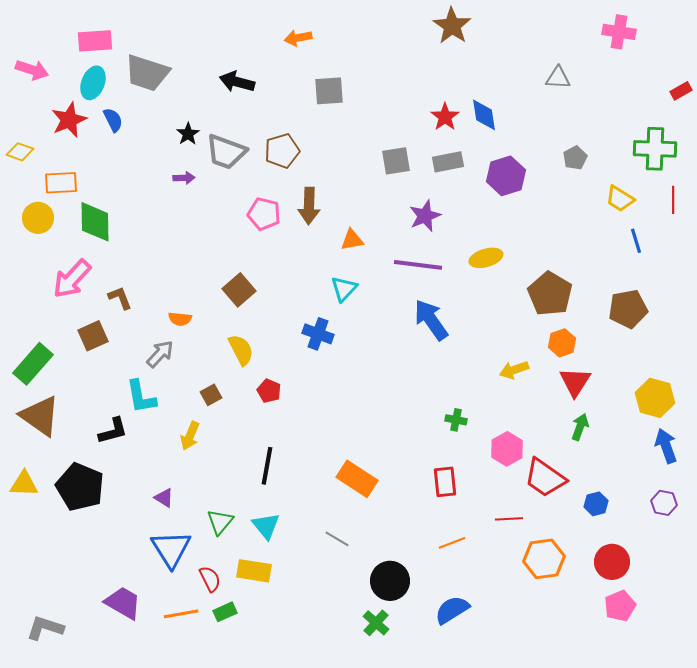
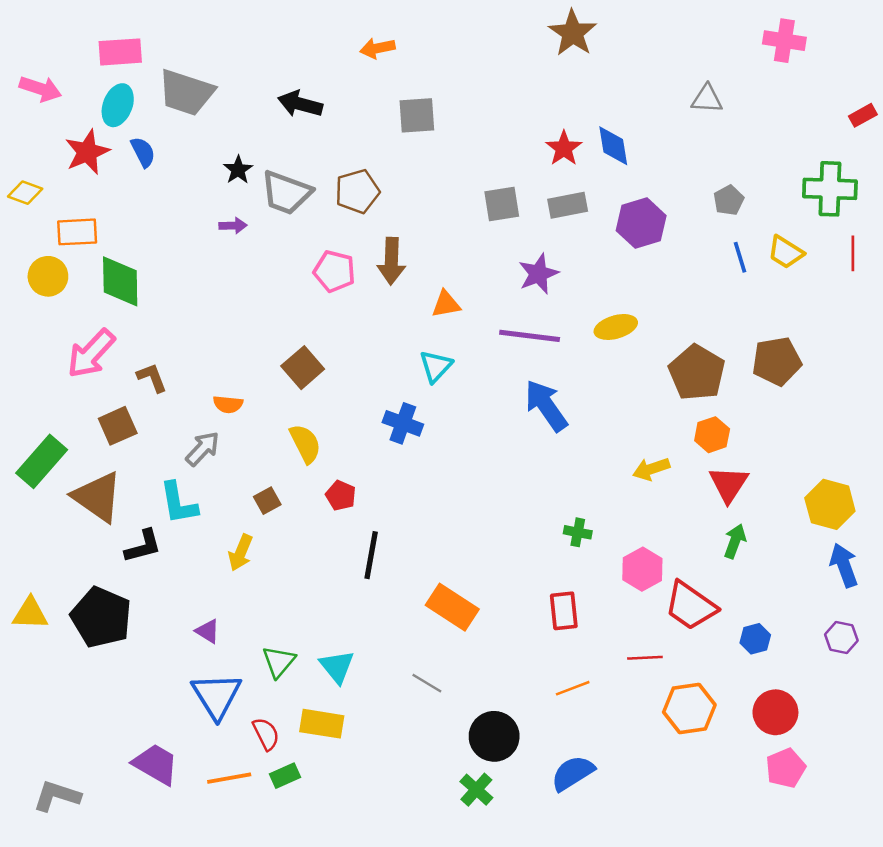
blue line: (636, 241) -> (740, 257), moved
brown pentagon: (628, 309) -> (777, 361), moved
brown triangle: (40, 416) -> (97, 497), moved
black line: (267, 466) -> (371, 555), moved

